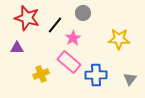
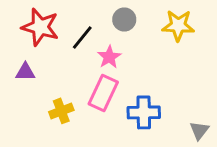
yellow star: (119, 39) -> (178, 25), moved
pink rectangle: (69, 62) -> (103, 93), turned 75
gray triangle: (130, 79) -> (199, 130), moved

